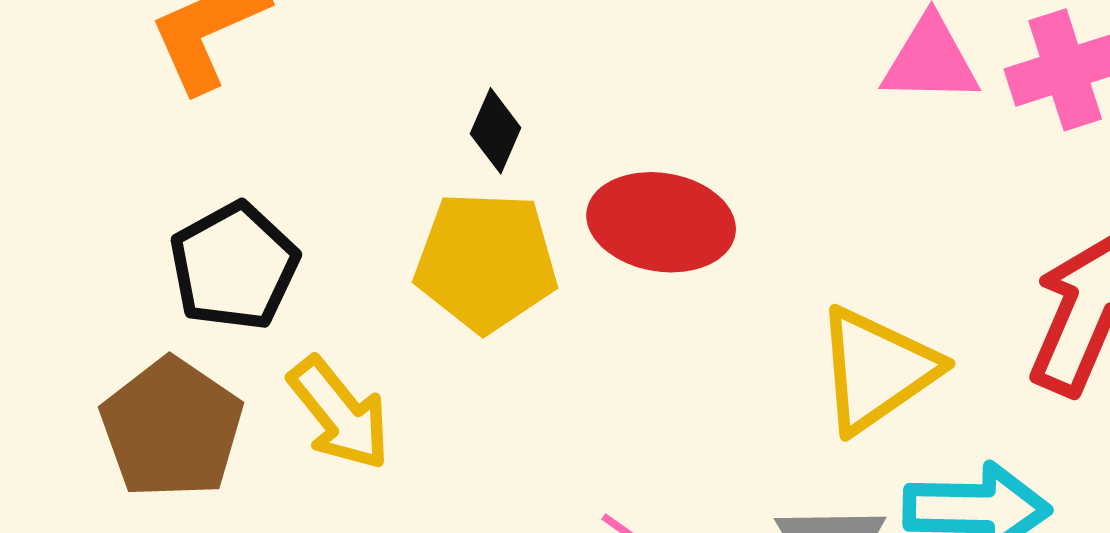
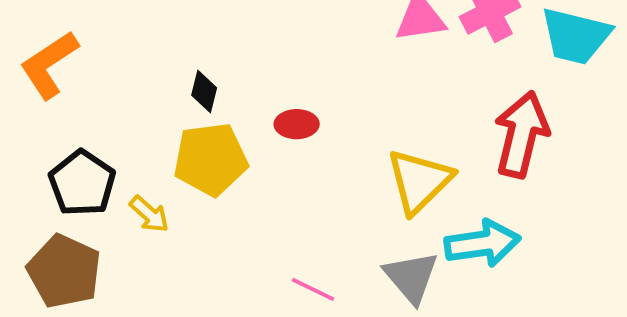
red ellipse: (661, 222) -> (297, 124), size x0.6
yellow arrow: (339, 413) -> (149, 214), moved, size x0.7

